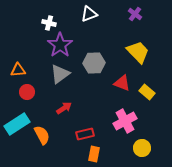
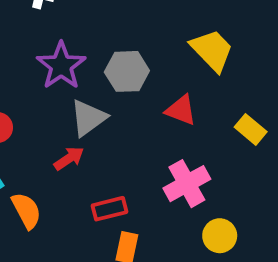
purple star: (60, 45) -> (61, 66), moved
gray triangle: (60, 74) -> (88, 118), moved
yellow rectangle: (147, 92) -> (251, 129), moved

